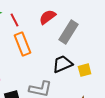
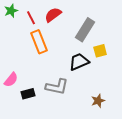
red semicircle: (48, 17) -> (53, 15), moved
yellow square: (84, 70) -> (100, 51), moved

